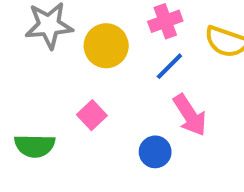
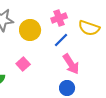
blue circle: (155, 152) -> (67, 88), moved

